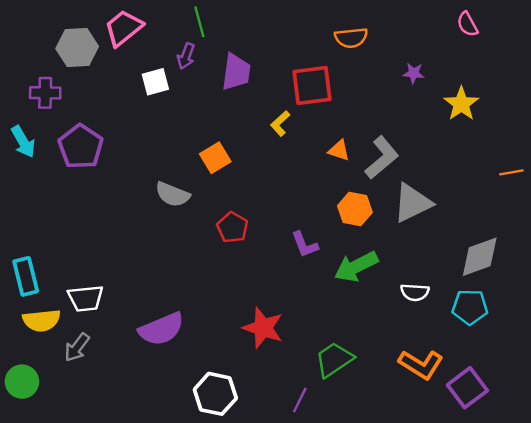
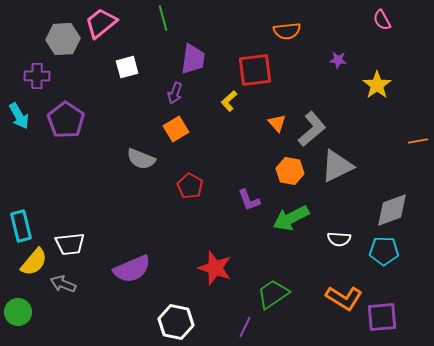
purple arrow: (186, 56) -> (175, 93), moved
orange triangle: (339, 150) -> (277, 123), turned 30
yellow semicircle: (42, 320) -> (34, 262), turned -44
gray arrow: (77, 347) -> (63, 284), turned 75
purple square: (467, 388) -> (382, 317), turned 32

